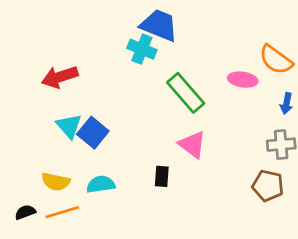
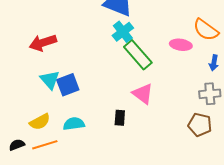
cyan cross: (142, 49) -> (123, 32), moved, turned 30
blue square: (93, 133) -> (68, 85), turned 30
yellow semicircle: (56, 182) -> (40, 122), turned -40

